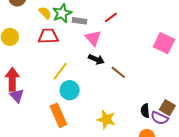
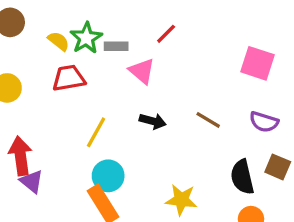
black arrow: (96, 59) -> (153, 121), moved
brown line: (118, 72) -> (208, 120), moved
cyan circle: (70, 90) -> (108, 176), moved
black semicircle: (145, 111) -> (242, 177), size x1.5
purple semicircle: (160, 118) -> (264, 122), moved

